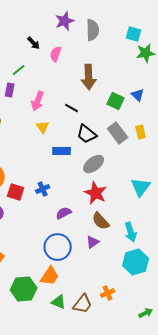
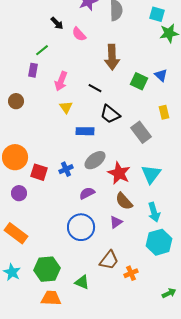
pink semicircle: (56, 54) -> (79, 34), turned -63
gray rectangle: (118, 133) -> (141, 132), moved
gray ellipse: (94, 164) -> (95, 160), moved
cyan triangle: (141, 187) -> (151, 174), moved
orange trapezoid: (50, 276) -> (51, 298), moved, turned -120
brown trapezoid: (83, 304) -> (109, 260), moved

